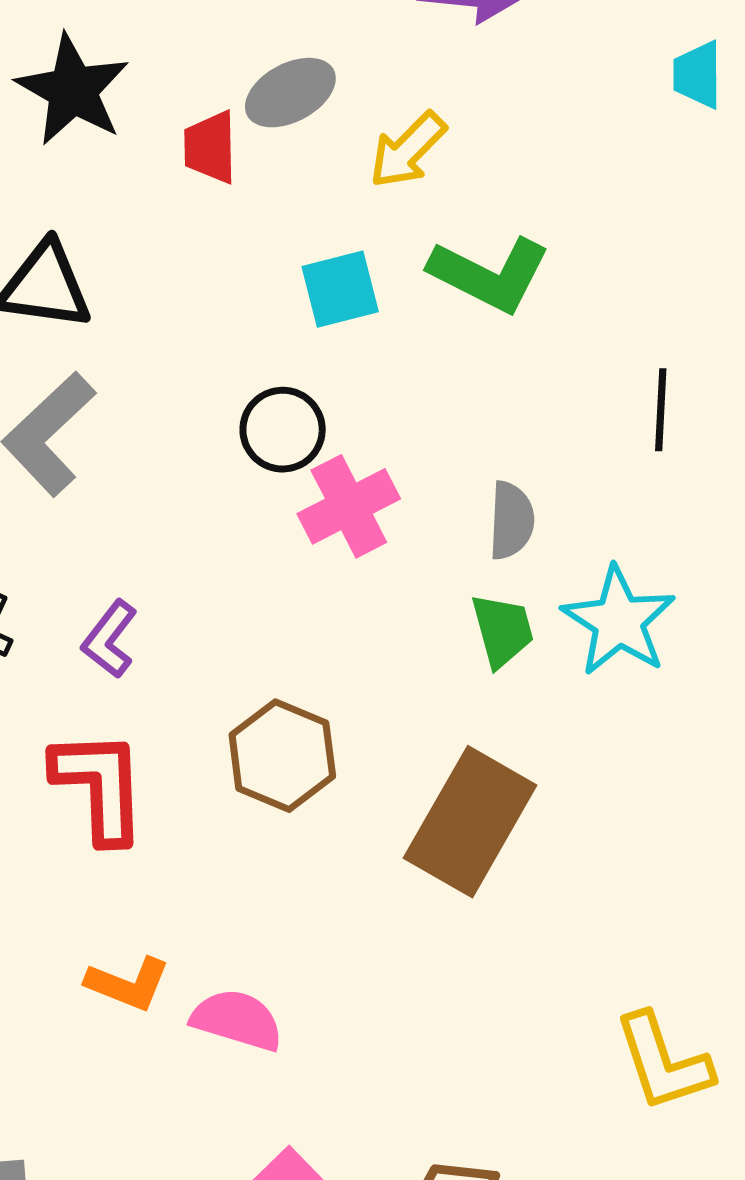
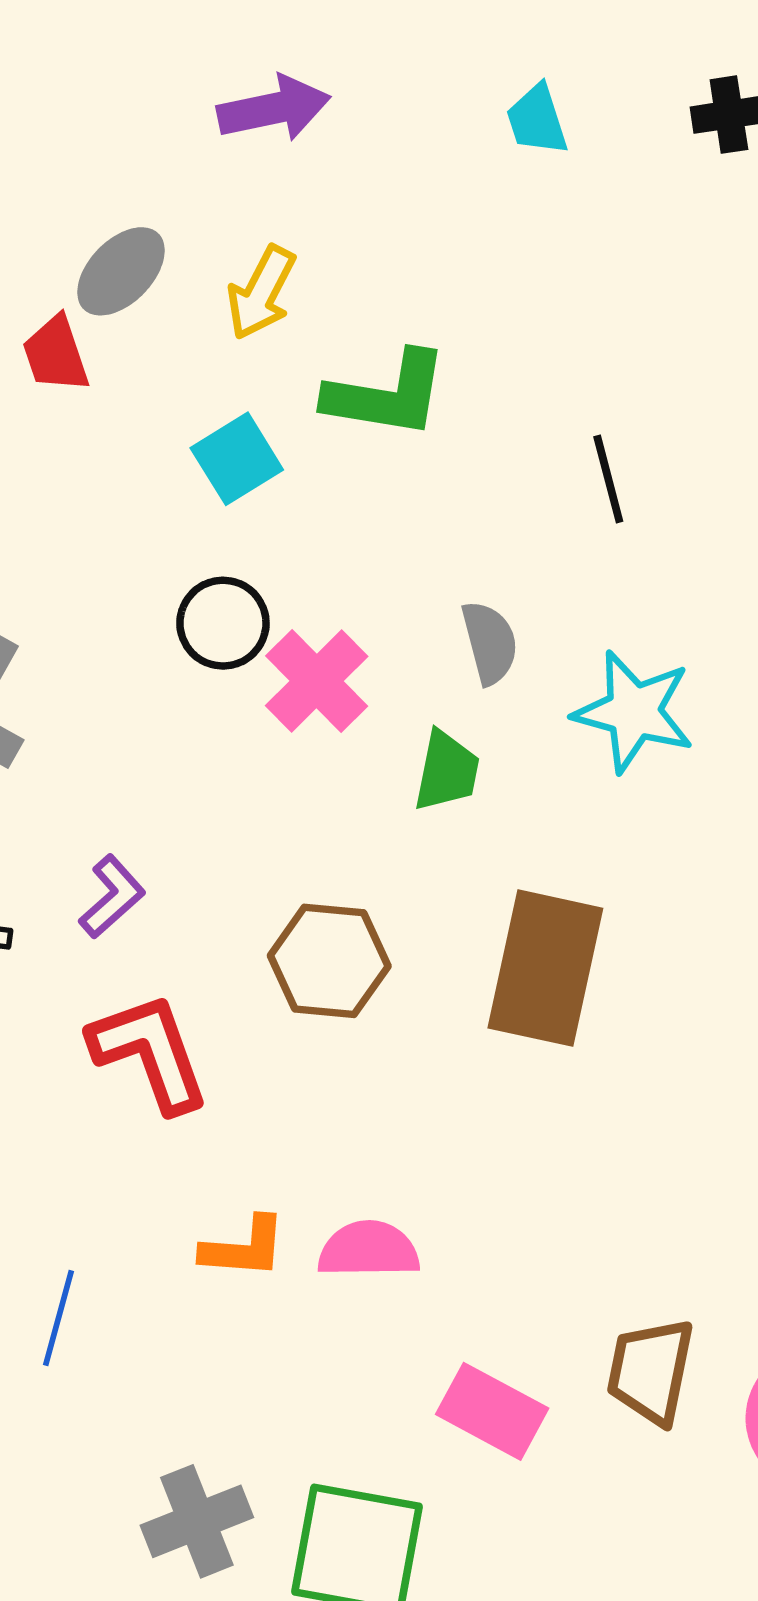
green trapezoid: (502, 630) -> (447, 771), moved, turned 44
purple L-shape: (110, 639) -> (112, 897), turned -152

